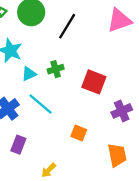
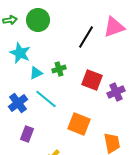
black line: (67, 26) -> (86, 37), moved
purple cross: (122, 111) -> (116, 92), moved
orange square: (79, 133) -> (79, 124), size x1.6

